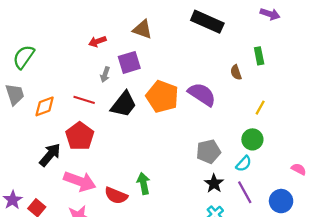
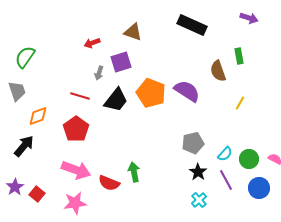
brown semicircle: (236, 72) -> (218, 71), size x1.5
orange diamond: (45, 106) -> (38, 116), moved
green circle: (252, 139) -> (249, 159), moved
black arrow: (50, 155) -> (24, 146), moved

